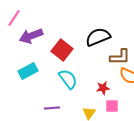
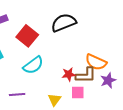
brown L-shape: (120, 57) -> (86, 75), moved
cyan semicircle: (68, 79) -> (33, 65), turned 90

